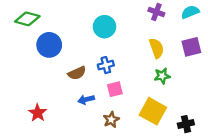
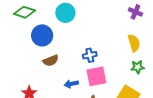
cyan circle: (104, 27) -> (65, 13), moved
brown semicircle: (77, 73) -> (51, 61), moved
pink square: (115, 89) -> (96, 76), size x1.5

